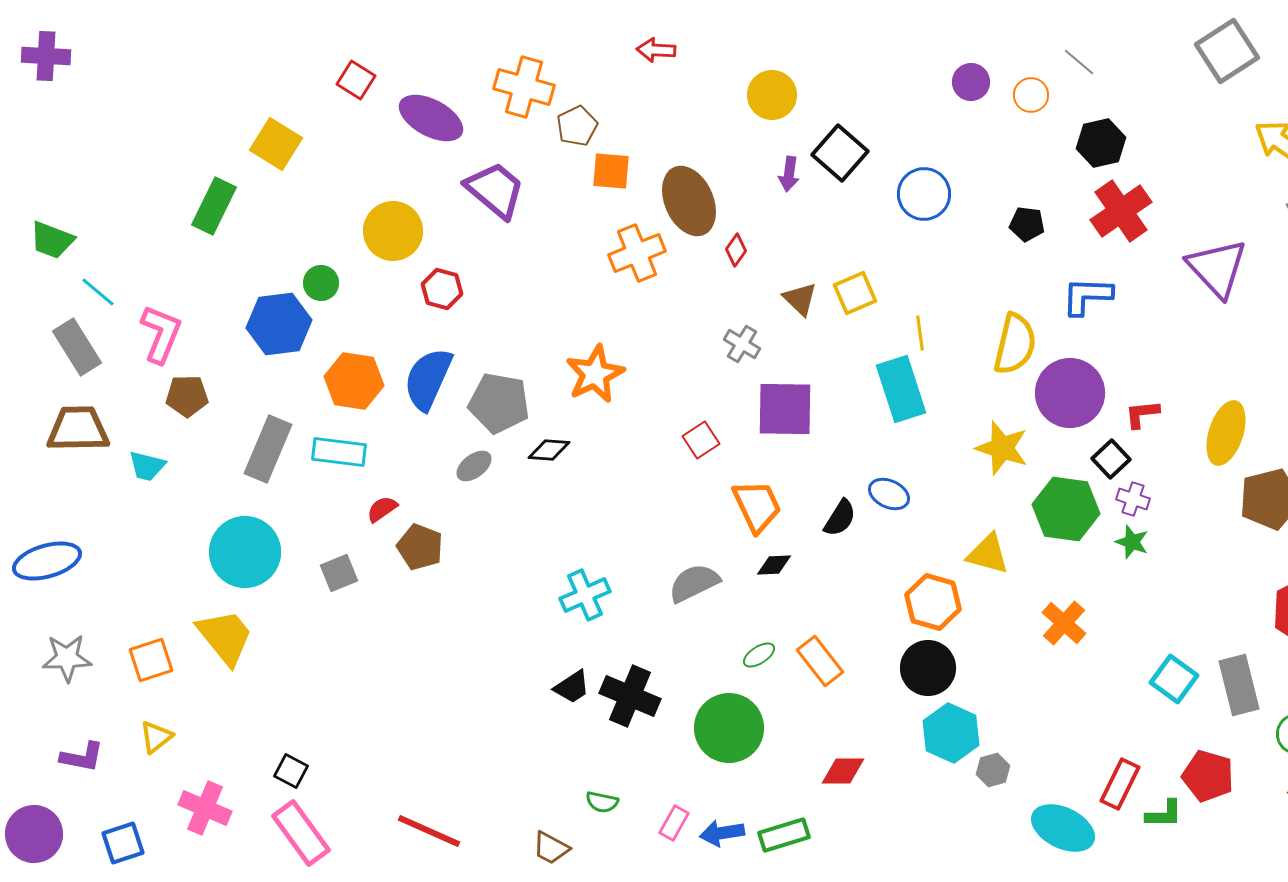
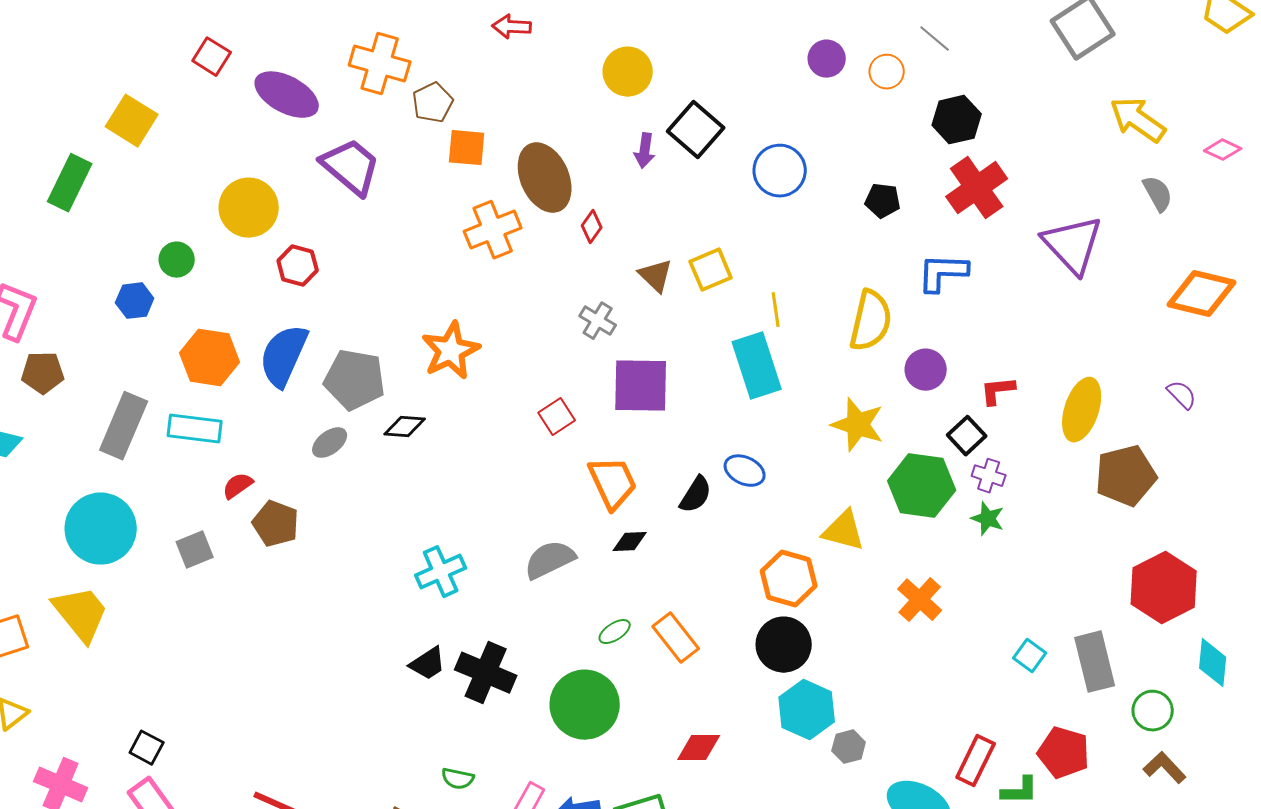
blue hexagon: (279, 324) -> (135, 301), size x0.6
purple circle: (1070, 393) -> (926, 370), size x0.6
cyan square: (1174, 679) -> (1030, 656), size x0.7

